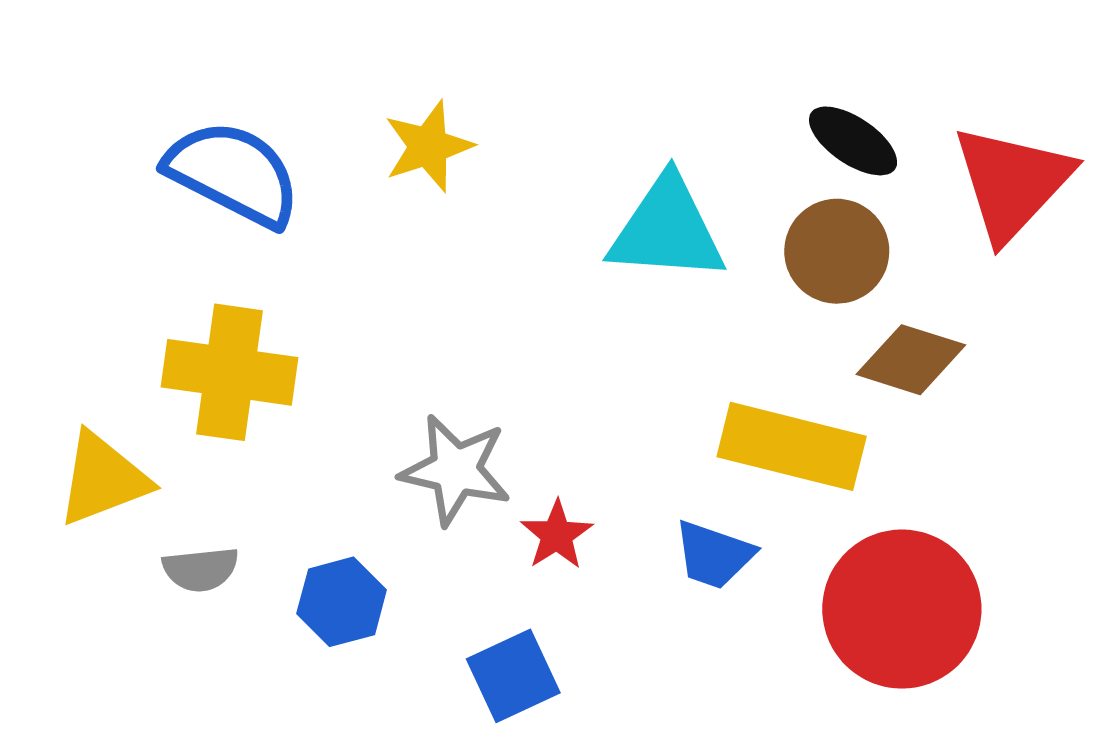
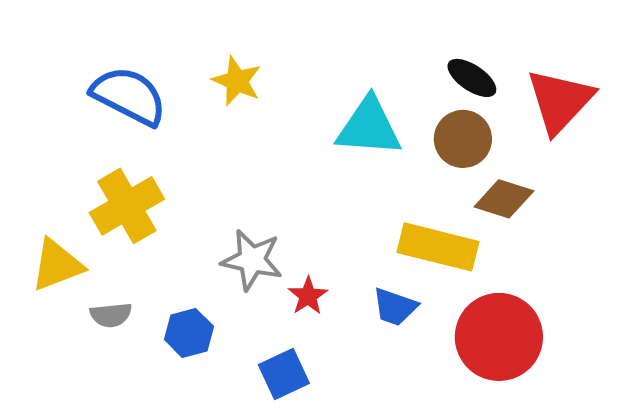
yellow star: (428, 146) -> (237, 81), turned -30
yellow cross: (230, 372) -> (127, 206), turned -38

